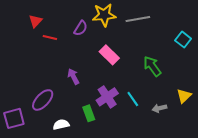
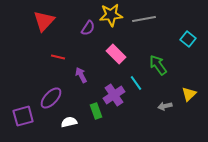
red triangle: (35, 21) -> (44, 21), size x1.6
red line: (50, 37) -> (58, 57), moved
cyan line: (133, 99) -> (136, 83), moved

